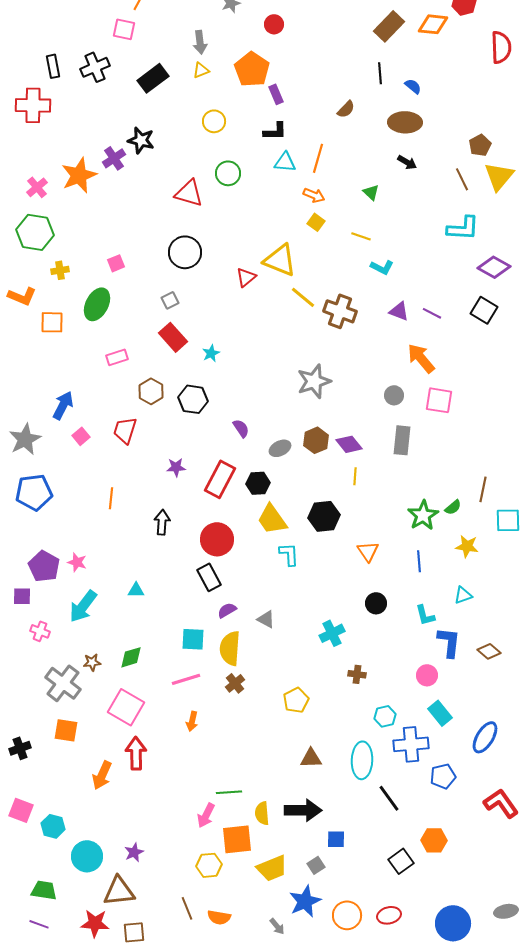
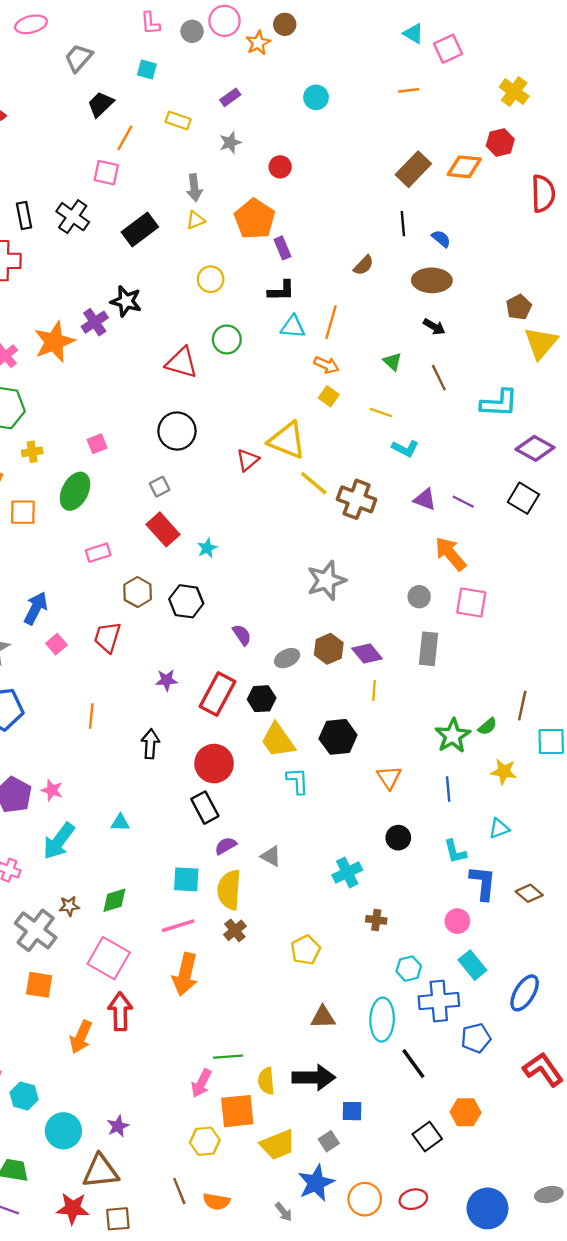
black cross: (95, 67) -> (73, 217), turned -32
brown line: (462, 179) -> (439, 378), moved
orange arrow: (192, 721) -> (185, 974), size x1.8

